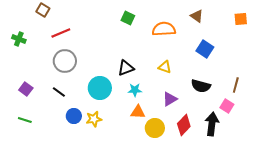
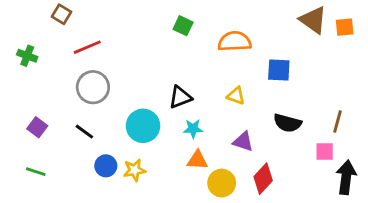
brown triangle: (197, 16) -> (313, 20), moved, size x1.5
blue square: (205, 49) -> (279, 70), moved, turned -30
purple triangle: (170, 99) -> (243, 142), turned 49
pink square: (227, 106) -> (325, 152), turned -32
black arrow: (212, 124) -> (346, 177), moved

